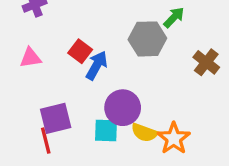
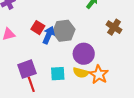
gray hexagon: (147, 39) -> (64, 31), moved
purple circle: (123, 108) -> (84, 54), moved
red line: (46, 141) -> (31, 84), moved

